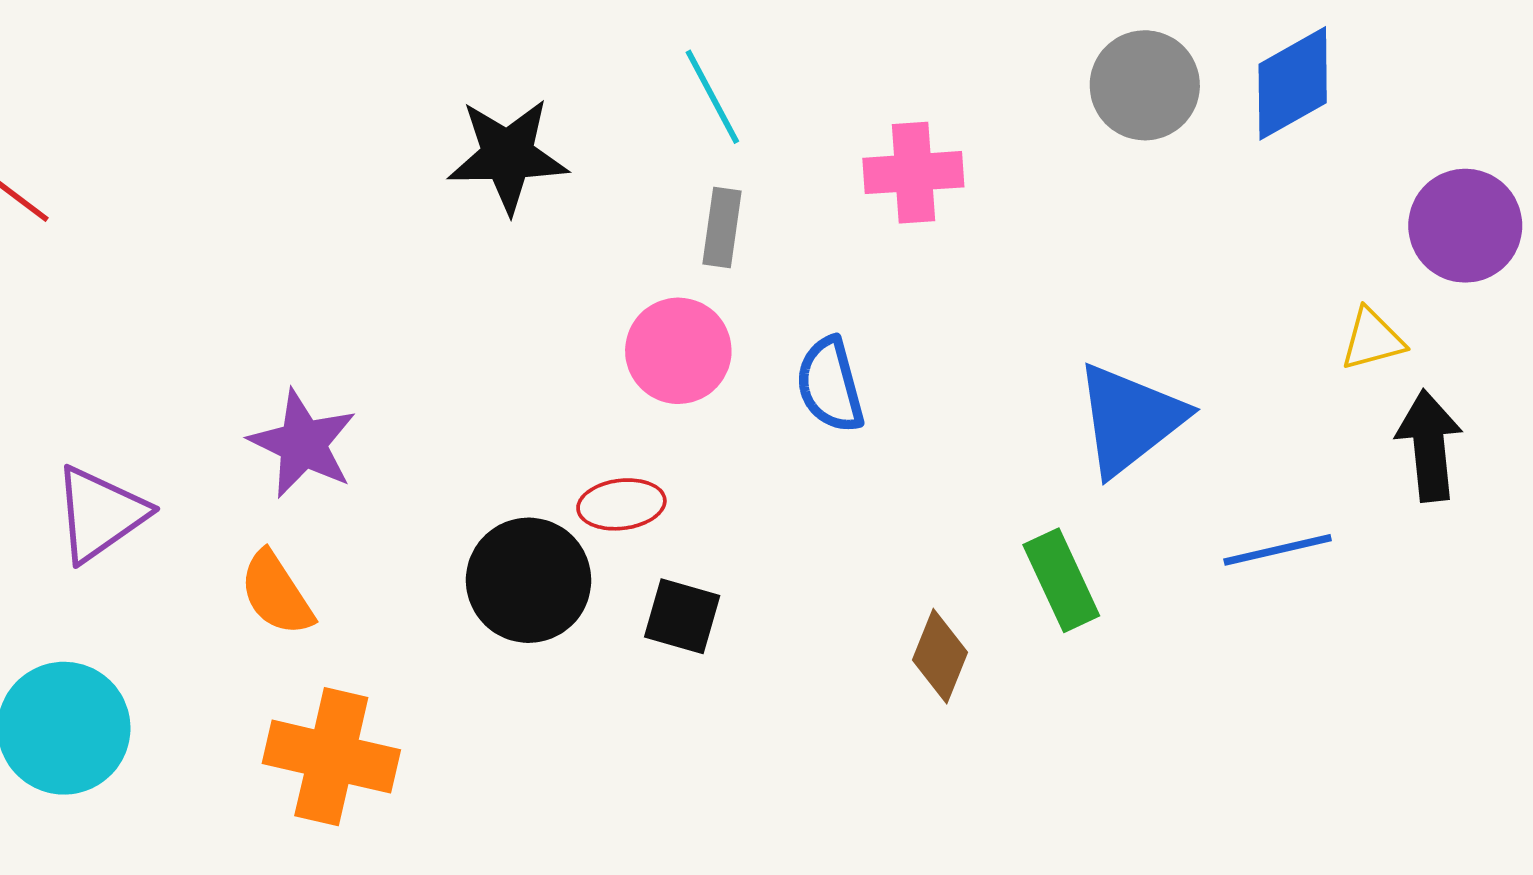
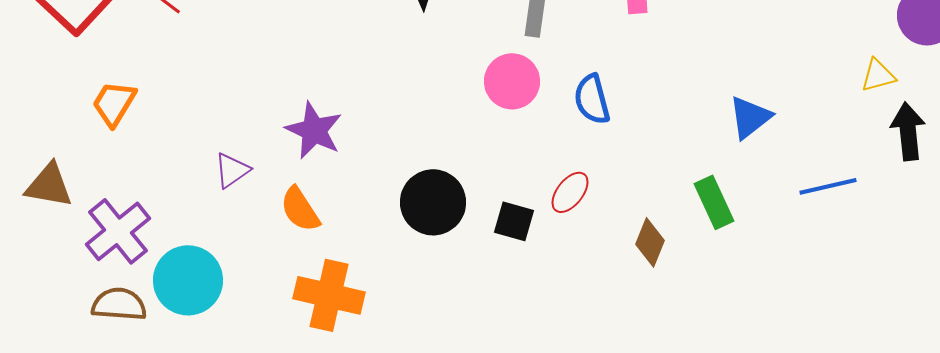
blue triangle: (1130, 419) -> (750, 117), size x0.7
red ellipse: (621, 504) -> (570, 192), moved, turned -45
purple triangle: (100, 514) -> (232, 170), moved, size x0.7

